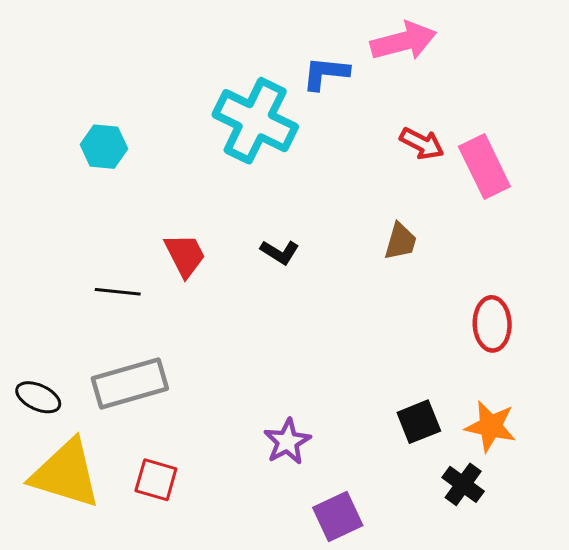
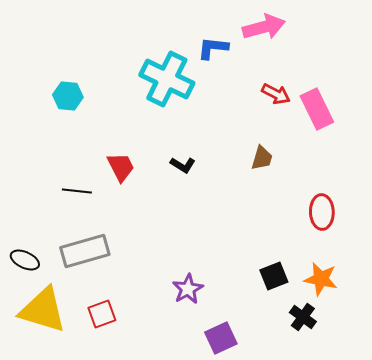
red square: (156, 480) -> (102, 314), turned -36

